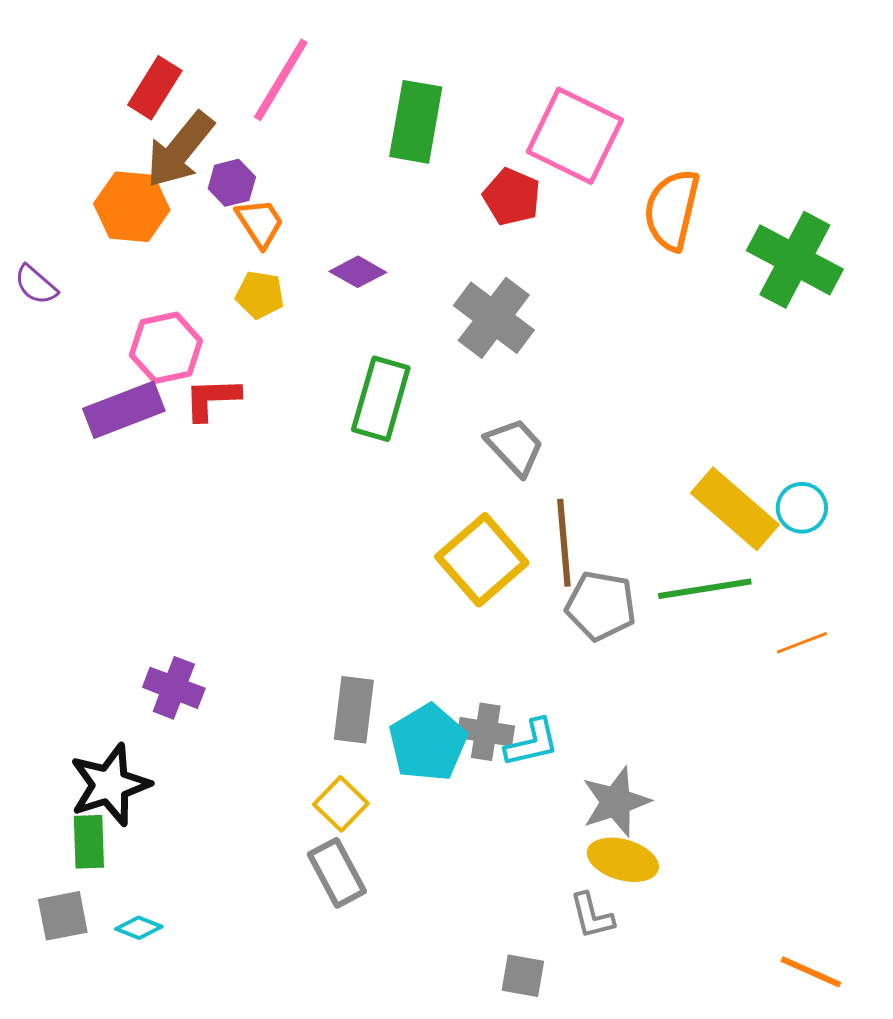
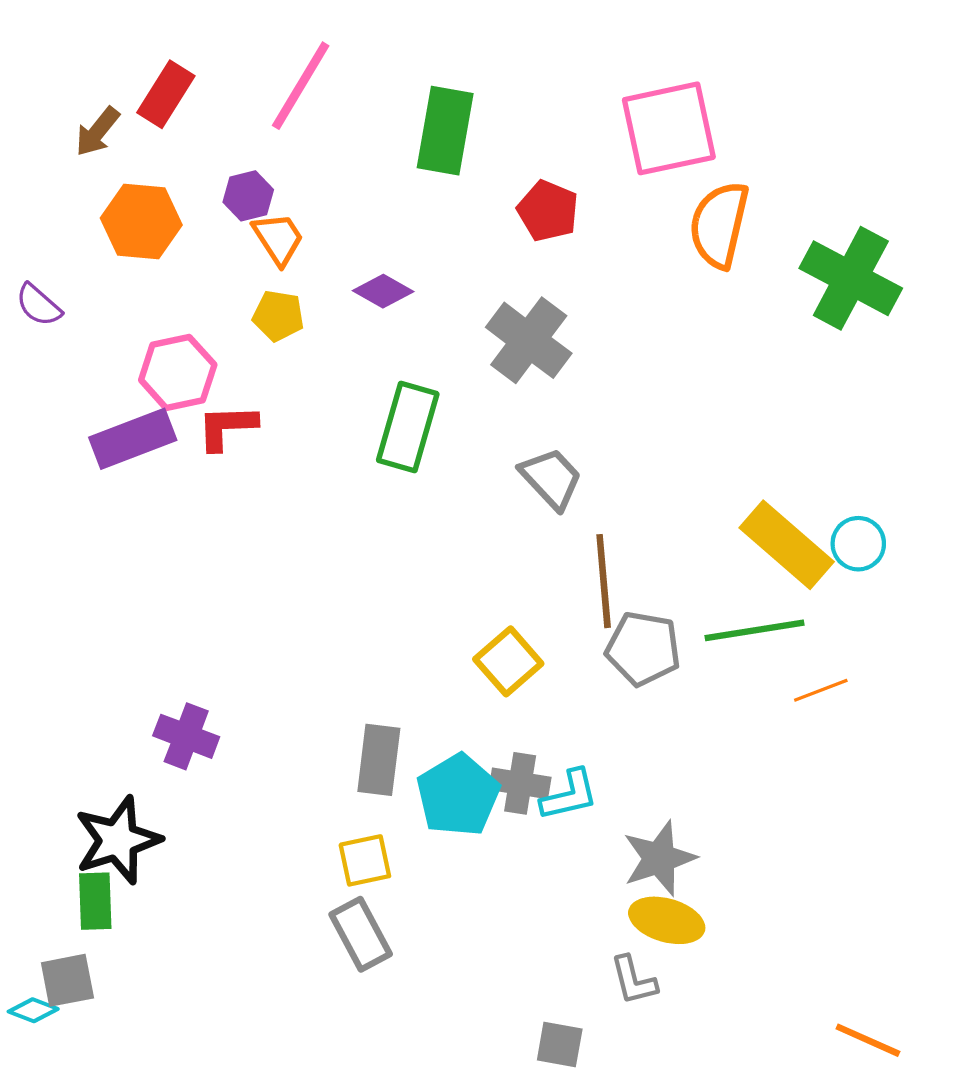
pink square: (575, 136) -> (669, 128), moved, turned -38
brown arrow: (180, 150) -> (97, 132), moved, size x0.6
yellow square: (482, 560) -> (508, 661), moved, size x0.7
orange line: (802, 643) -> (821, 690), moved
yellow square: (341, 804) -> (365, 860), turned 34
cyan diamond: (139, 928) -> (33, 1010), moved

